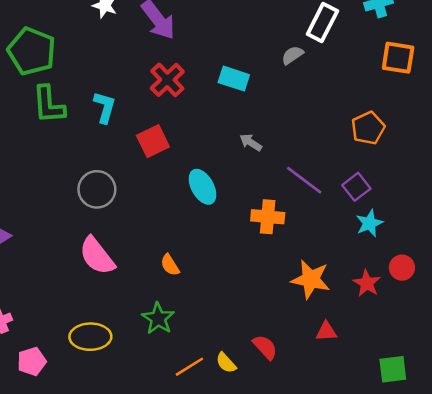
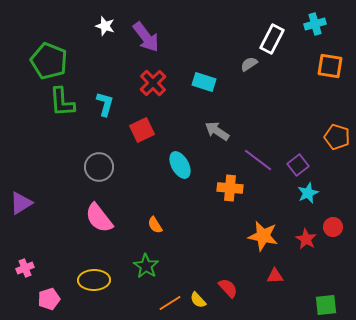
orange pentagon: (368, 128) -> (337, 137), moved, turned -30
gray arrow: (251, 142) -> (217, 131), size x1.4

